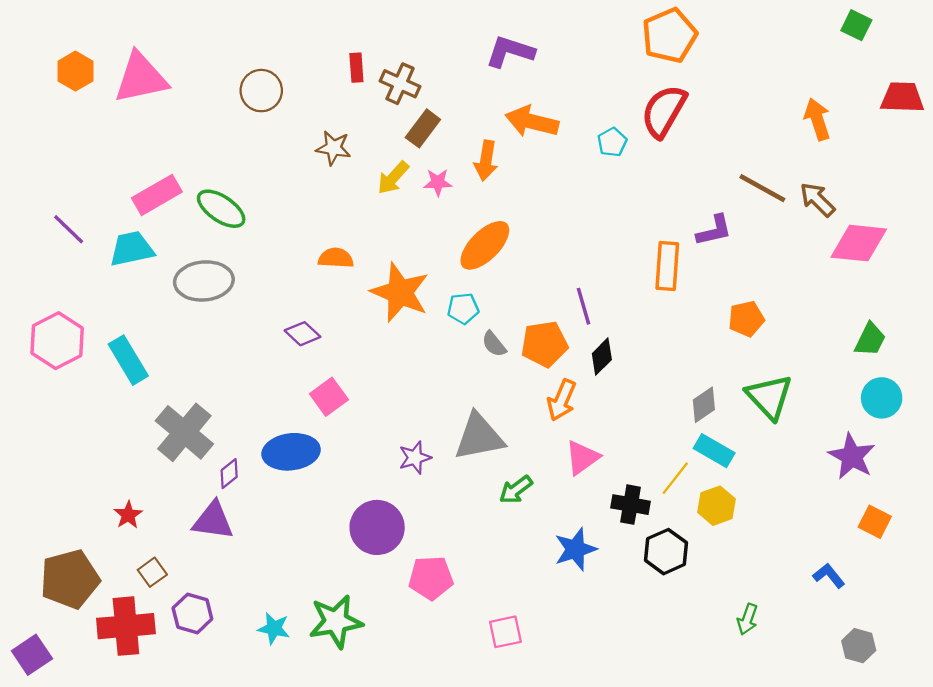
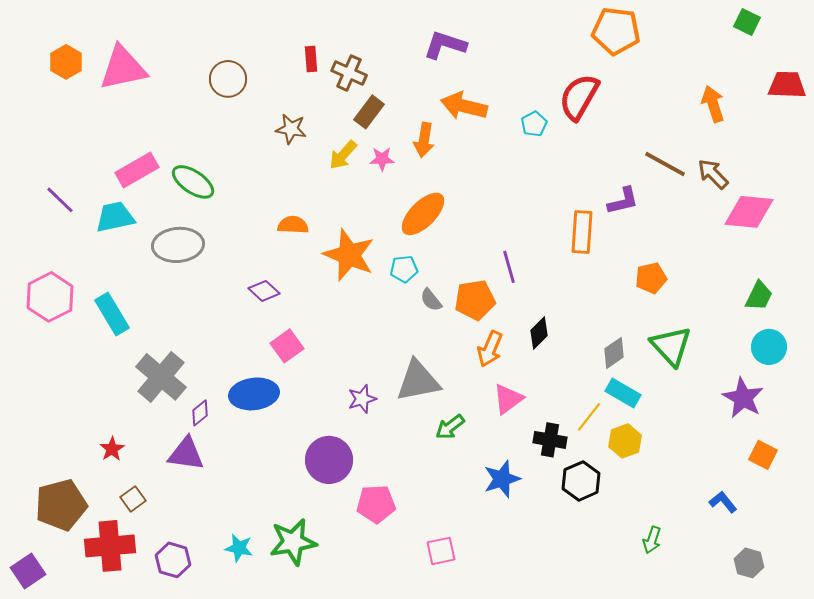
orange pentagon: (669, 36) -> (616, 31), moved, turned 30
black diamond: (602, 357) -> (539, 333), moved
purple hexagon: (192, 613) -> (173, 560), moved

